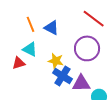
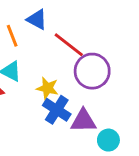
red line: (94, 19) -> (69, 45), moved
blue triangle: (51, 28) -> (37, 19), moved

